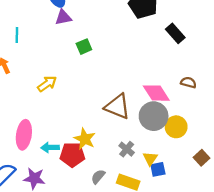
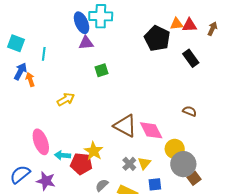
black rectangle: (175, 33) -> (191, 58), moved
pink diamond: (156, 93) -> (151, 130), moved
gray circle: (154, 116) -> (183, 164), moved
pink ellipse: (24, 135) -> (41, 142), turned -35
yellow triangle: (150, 159) -> (144, 163), moved

